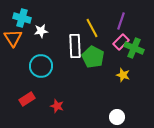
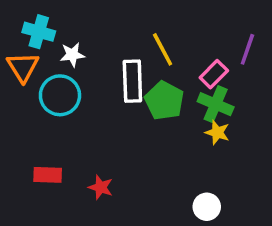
purple line: (121, 21) -> (247, 49), moved
green cross: (134, 48) -> (216, 104), moved
cyan circle: (41, 66) -> (60, 95), moved
red rectangle: (27, 99) -> (48, 175), turned 35

